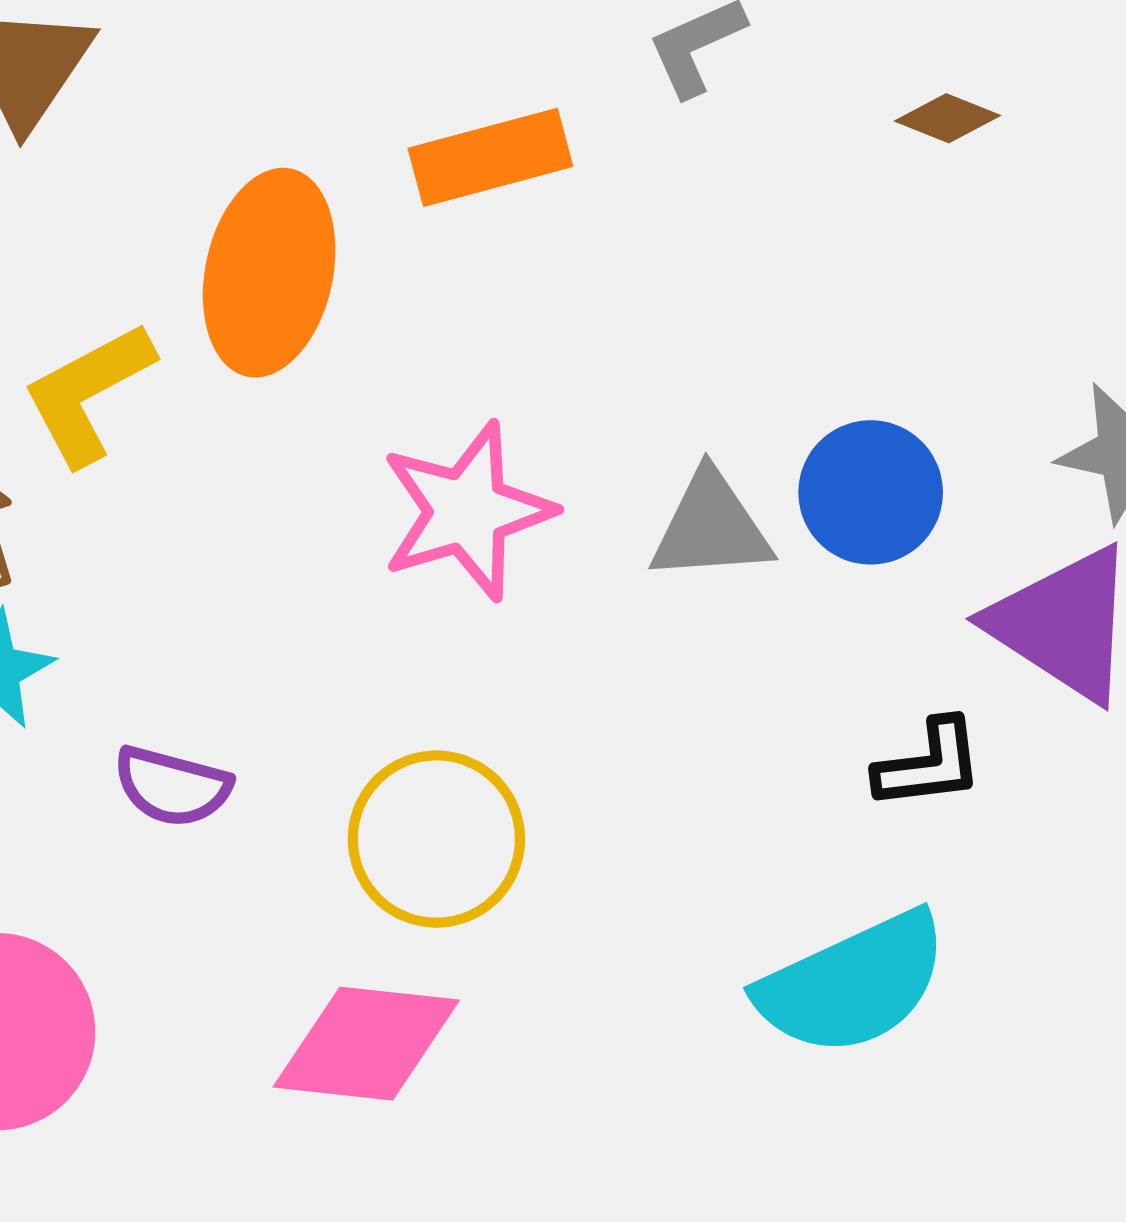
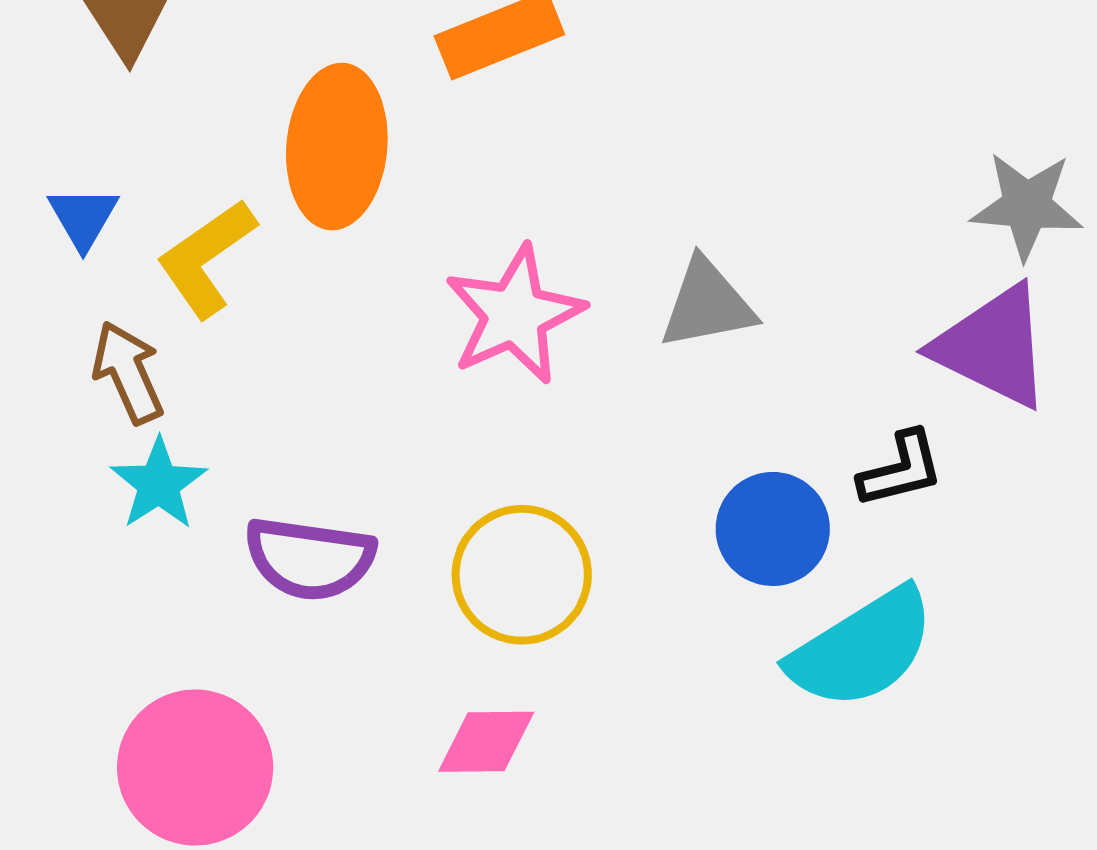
blue circle: (871, 492) -> (773, 529), moved
purple semicircle: (172, 786) -> (310, 558), size x1.4
pink diamond: (366, 1044) -> (486, 742), size x0.7

